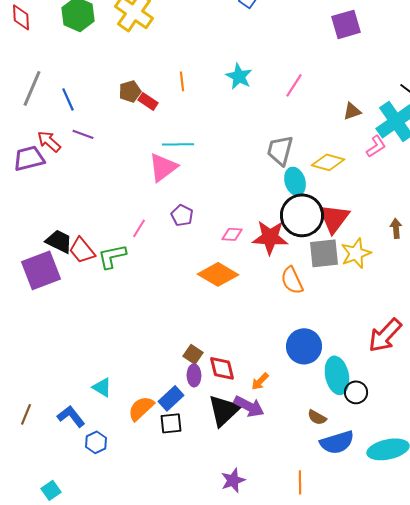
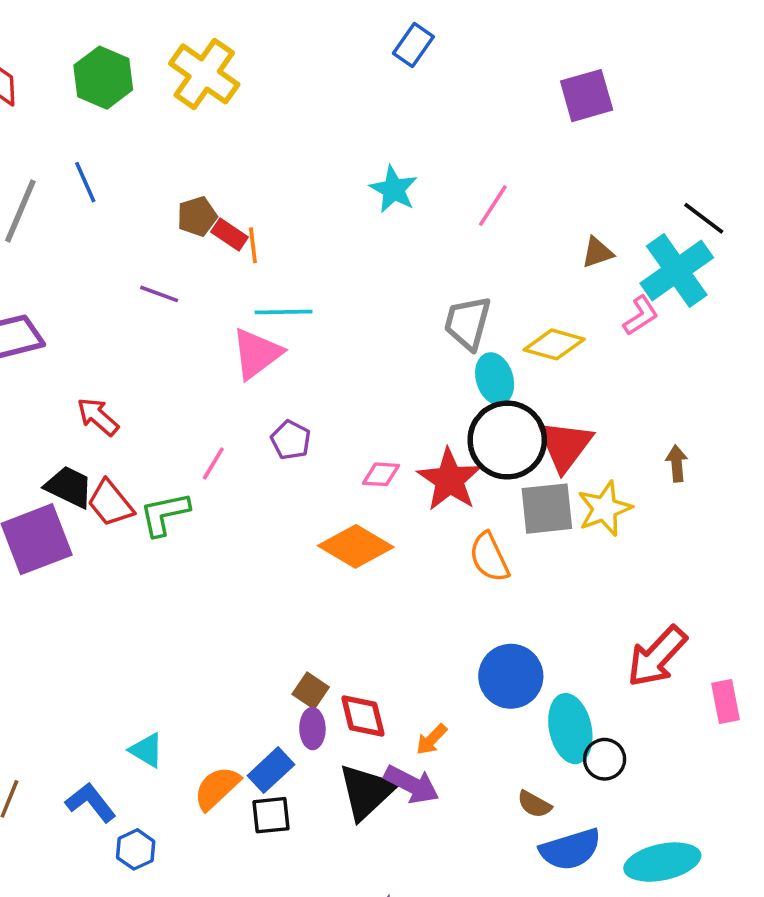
orange line: (182, 81) -> (253, 245), moved
blue line: (68, 99) -> (85, 182), moved
purple line: (83, 134) -> (159, 294), moved
red arrow: (49, 141) -> (98, 417), moved
red star: (270, 237) -> (450, 480), turned 30

